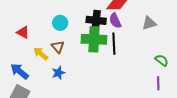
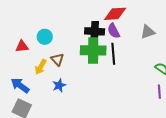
cyan circle: (60, 23) -> (45, 37), moved
red triangle: (23, 32) -> (22, 46), turned -32
yellow arrow: (41, 54) -> (41, 67), turned -98

